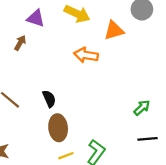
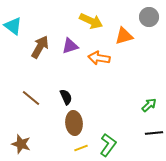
purple triangle: (36, 18) -> (70, 46), moved, turned -36
brown arrow: (20, 43) -> (40, 47), size x1.6

